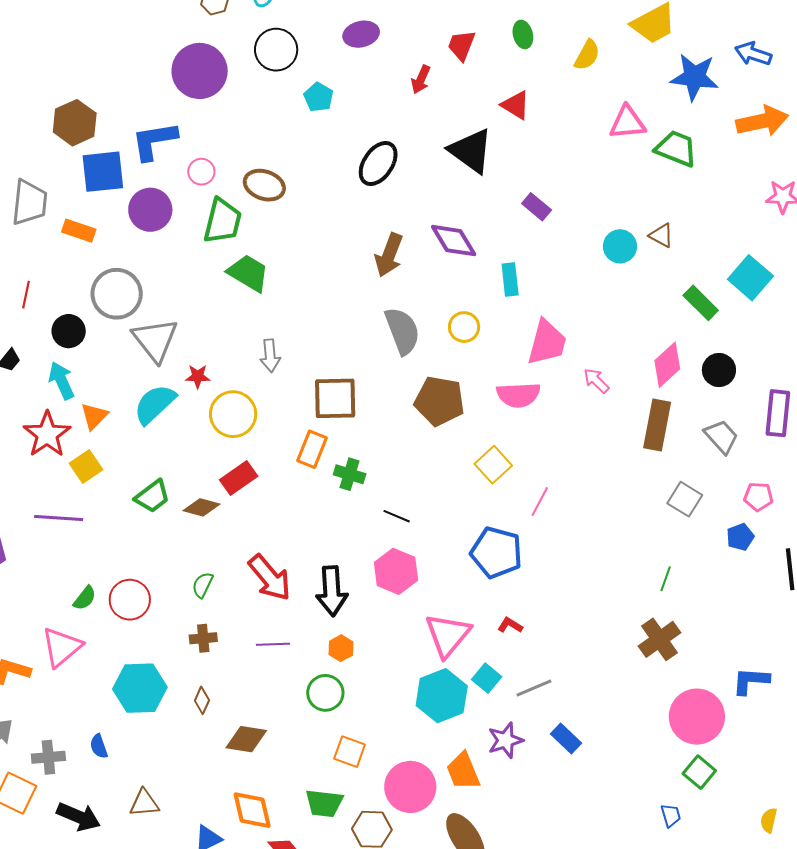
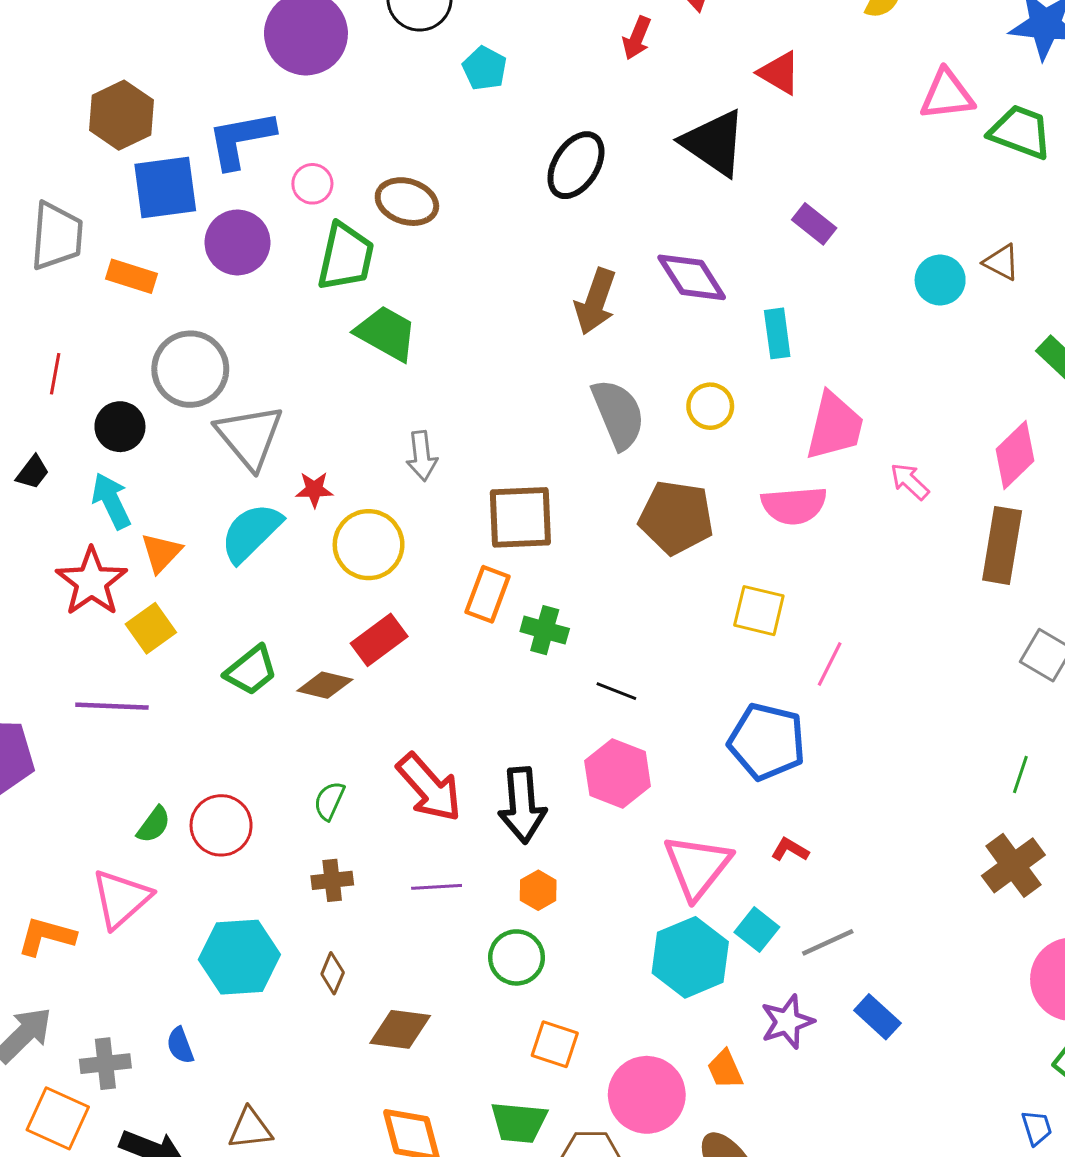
yellow square: (493, 465) -> (759, 611), turned -33
orange trapezoid: (463, 771) -> (725, 1069), size x0.7

